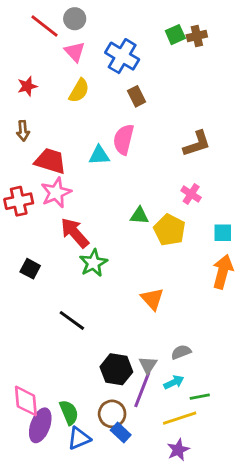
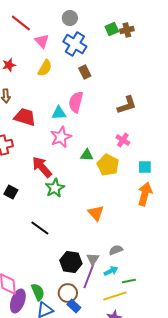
gray circle: (75, 19) -> (70, 18), moved
pink star: (56, 193) -> (61, 137), moved

